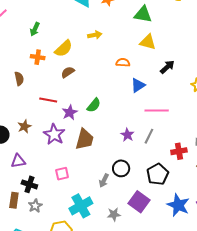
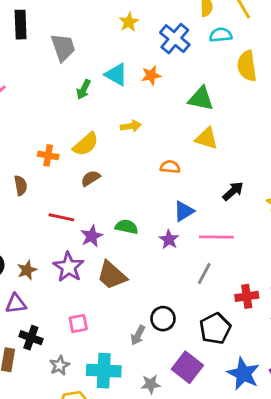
green arrow: (35, 29) -> (84, 89), moved
black arrow: (167, 67) -> (233, 191), moved
blue triangle: (138, 85) -> (184, 211), moved
green semicircle: (94, 105) -> (127, 227), turned -119
brown star: (24, 126) -> (27, 270), moved
purple star: (127, 135) -> (169, 239), moved
brown trapezoid: (84, 139) -> (112, 275), turned 115
gray star: (35, 206) -> (60, 365), moved
cyan cross: (81, 206) -> (104, 371), turned 30

